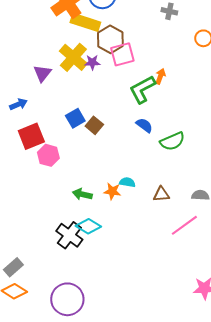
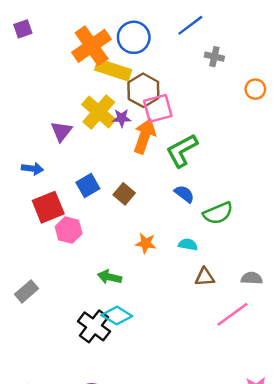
orange arrow: (160, 76) -> (145, 136), moved, size x1.8
blue arrow: (18, 104) -> (33, 169), turned 30
blue square: (75, 118) -> (88, 185), moved
cyan semicircle: (127, 182) -> (188, 244), moved
orange star: (112, 191) -> (146, 243), moved
gray rectangle: (13, 267) -> (26, 291), moved

